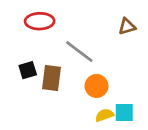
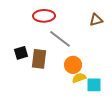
red ellipse: (40, 21) -> (44, 16), moved
yellow semicircle: (104, 115) -> (79, 78), moved

